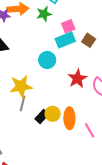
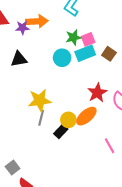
green star: (44, 14) -> (73, 37), moved
cyan circle: (47, 60) -> (62, 58), moved
yellow circle: (53, 114) -> (68, 120), moved
orange ellipse: (69, 118) -> (86, 116), moved, turned 50

